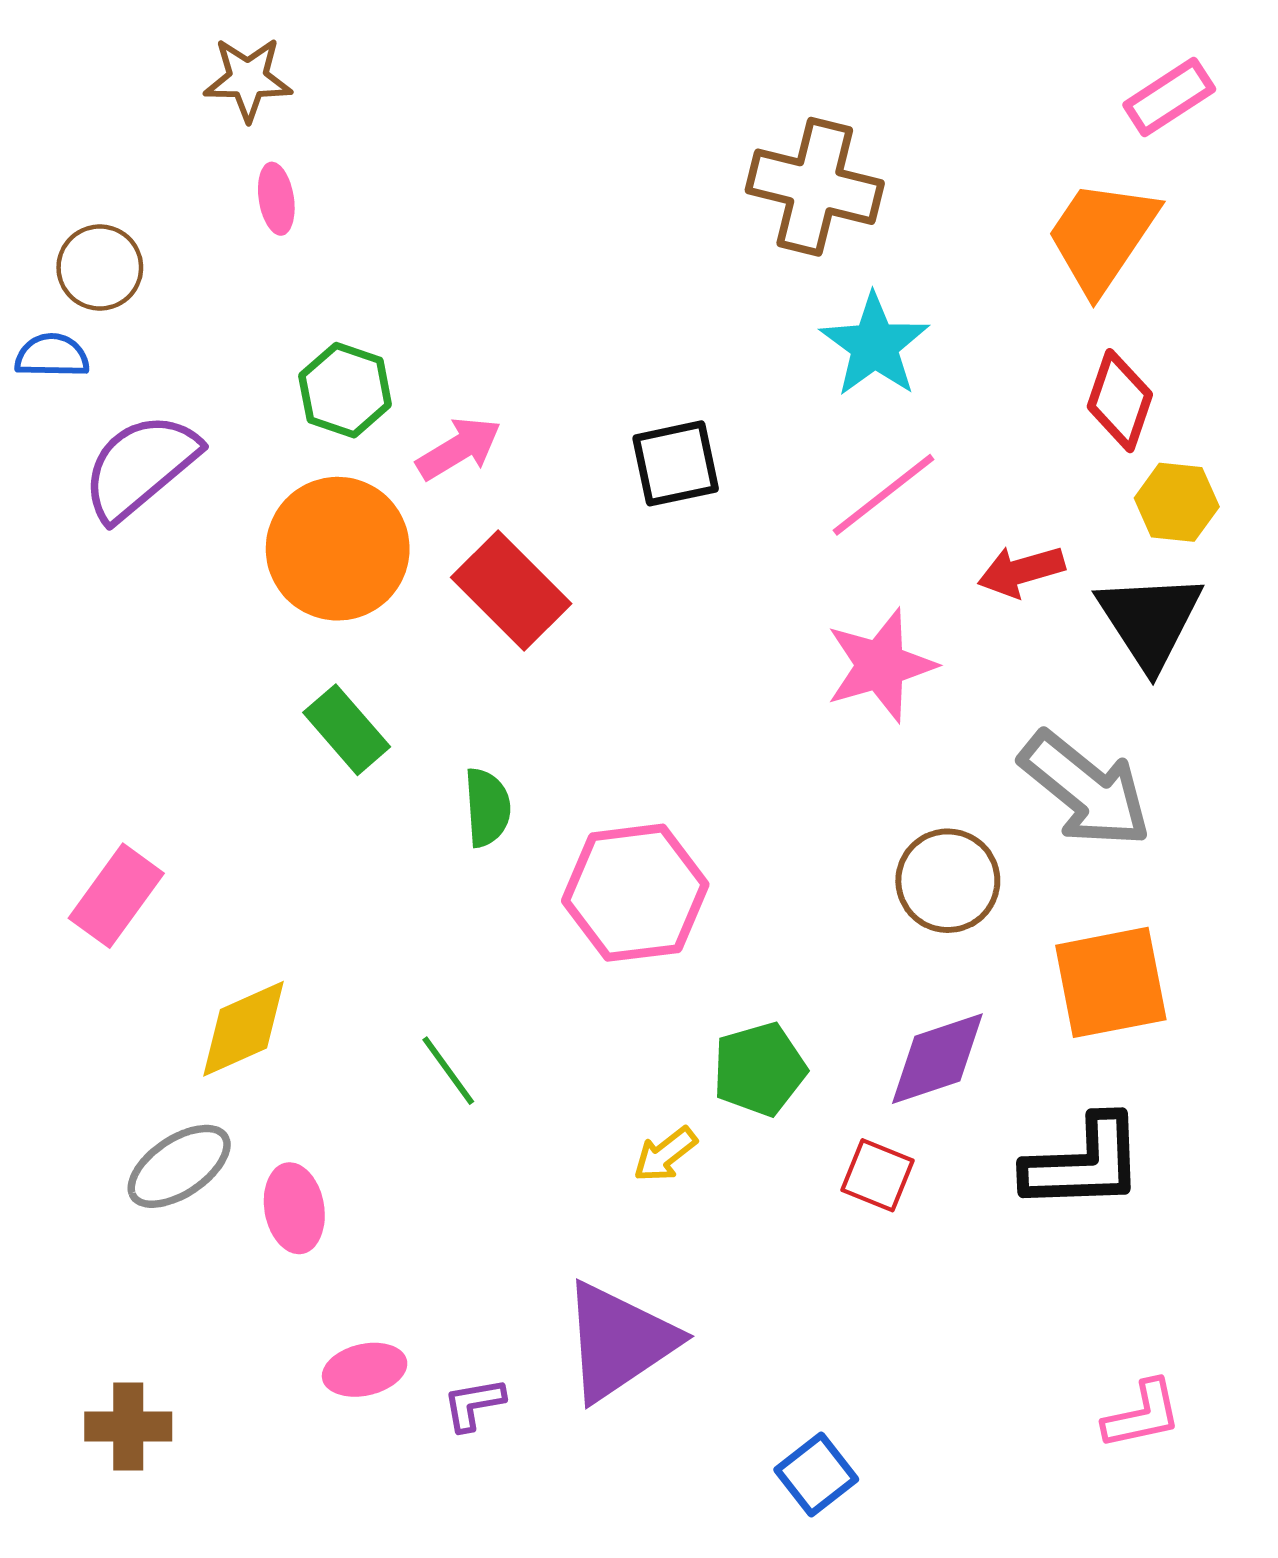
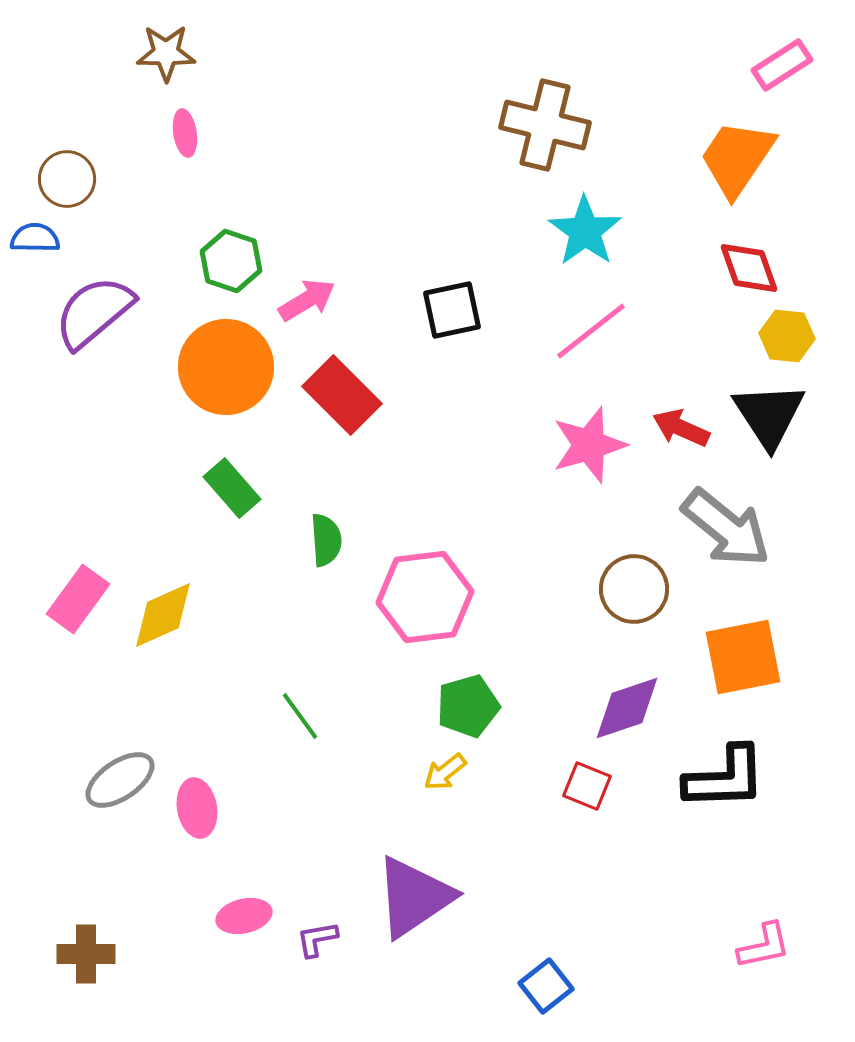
red diamond: (1120, 401) -> (749, 268), turned -38
red arrow: (1021, 571) -> (681, 428), moved, turned 40
yellow diamond: (243, 1029) -> (163, 615), moved
green pentagon: (759, 1069) -> (468, 706), moved

